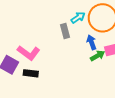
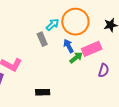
black rectangle: (31, 73) -> (43, 92), moved

